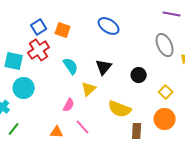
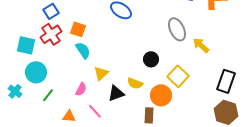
orange square: (63, 30) -> (78, 29), moved
black triangle: (104, 67) -> (116, 93), moved, turned 30
yellow square: (166, 92) -> (178, 76), size x1.5
yellow semicircle: (120, 109) -> (135, 83), moved, size x0.7
orange circle: (165, 119) -> (161, 95), moved
green line: (14, 129) -> (48, 95), moved

